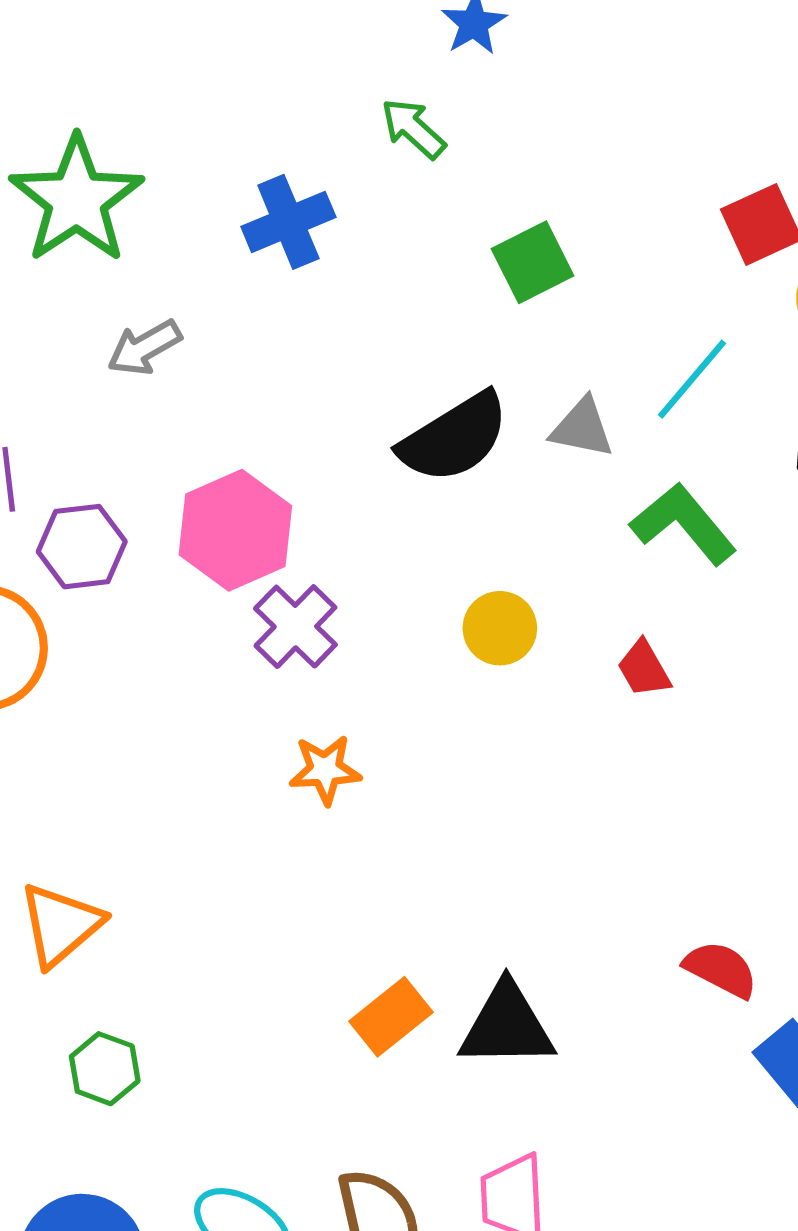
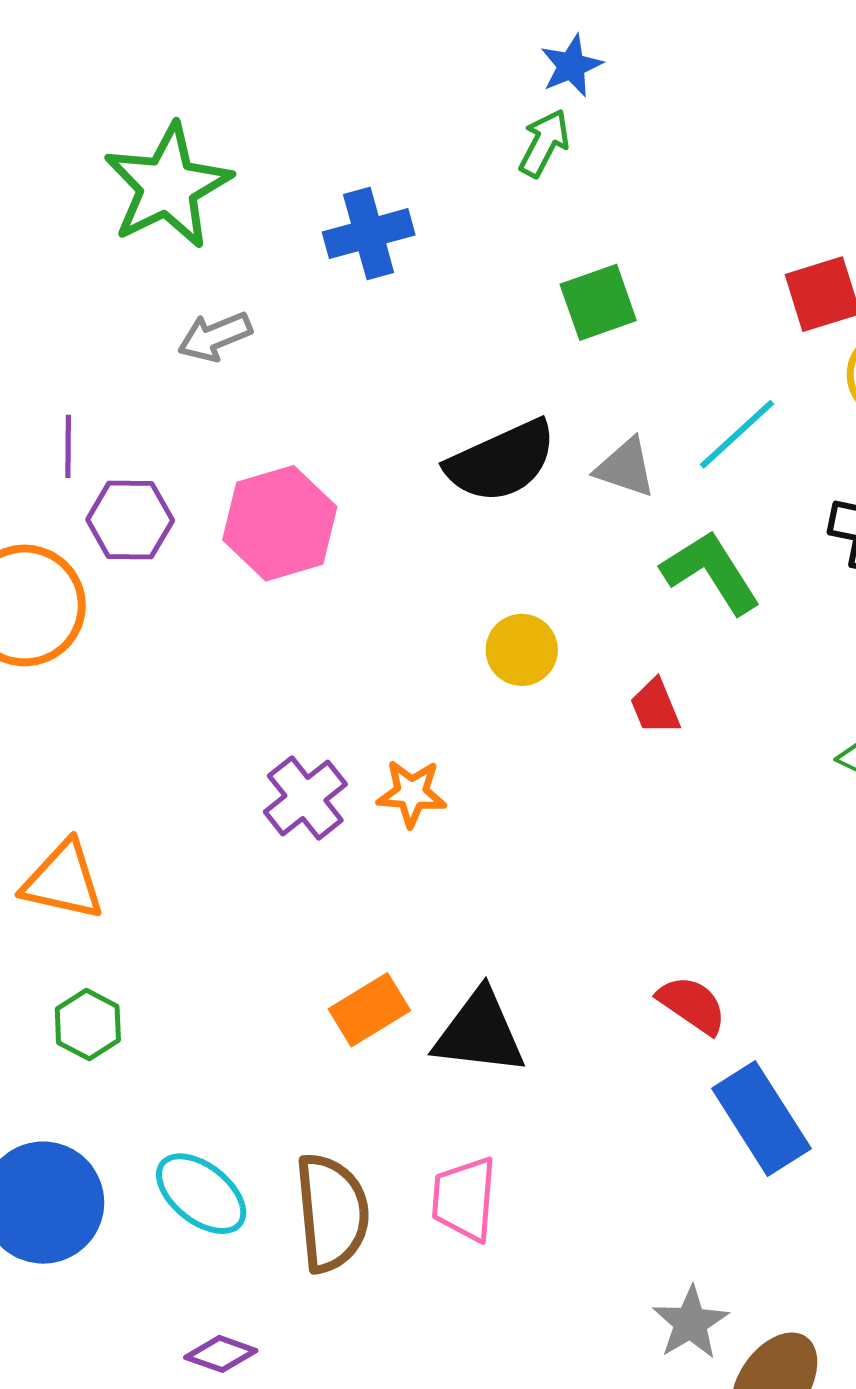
green arrow: (413, 128) -> (544, 143), moved, turned 68
purple cross: (295, 627) -> (305, 798), moved
orange star: (325, 770) -> (412, 793), moved
orange triangle: (61, 925) -> (63, 881), turned 46

